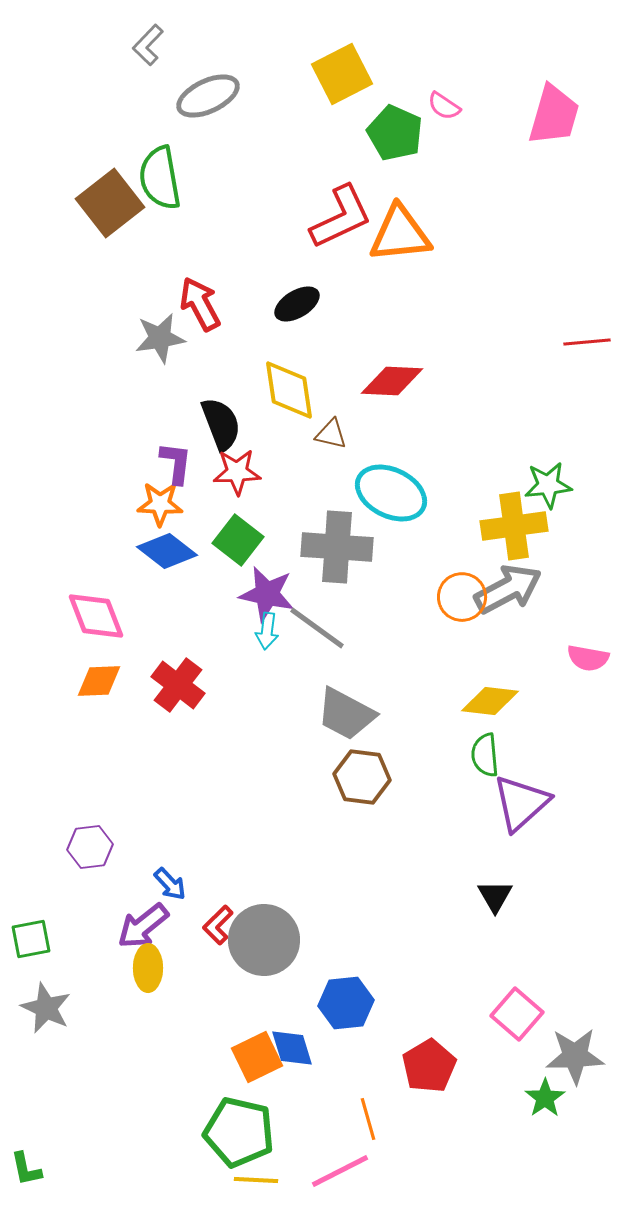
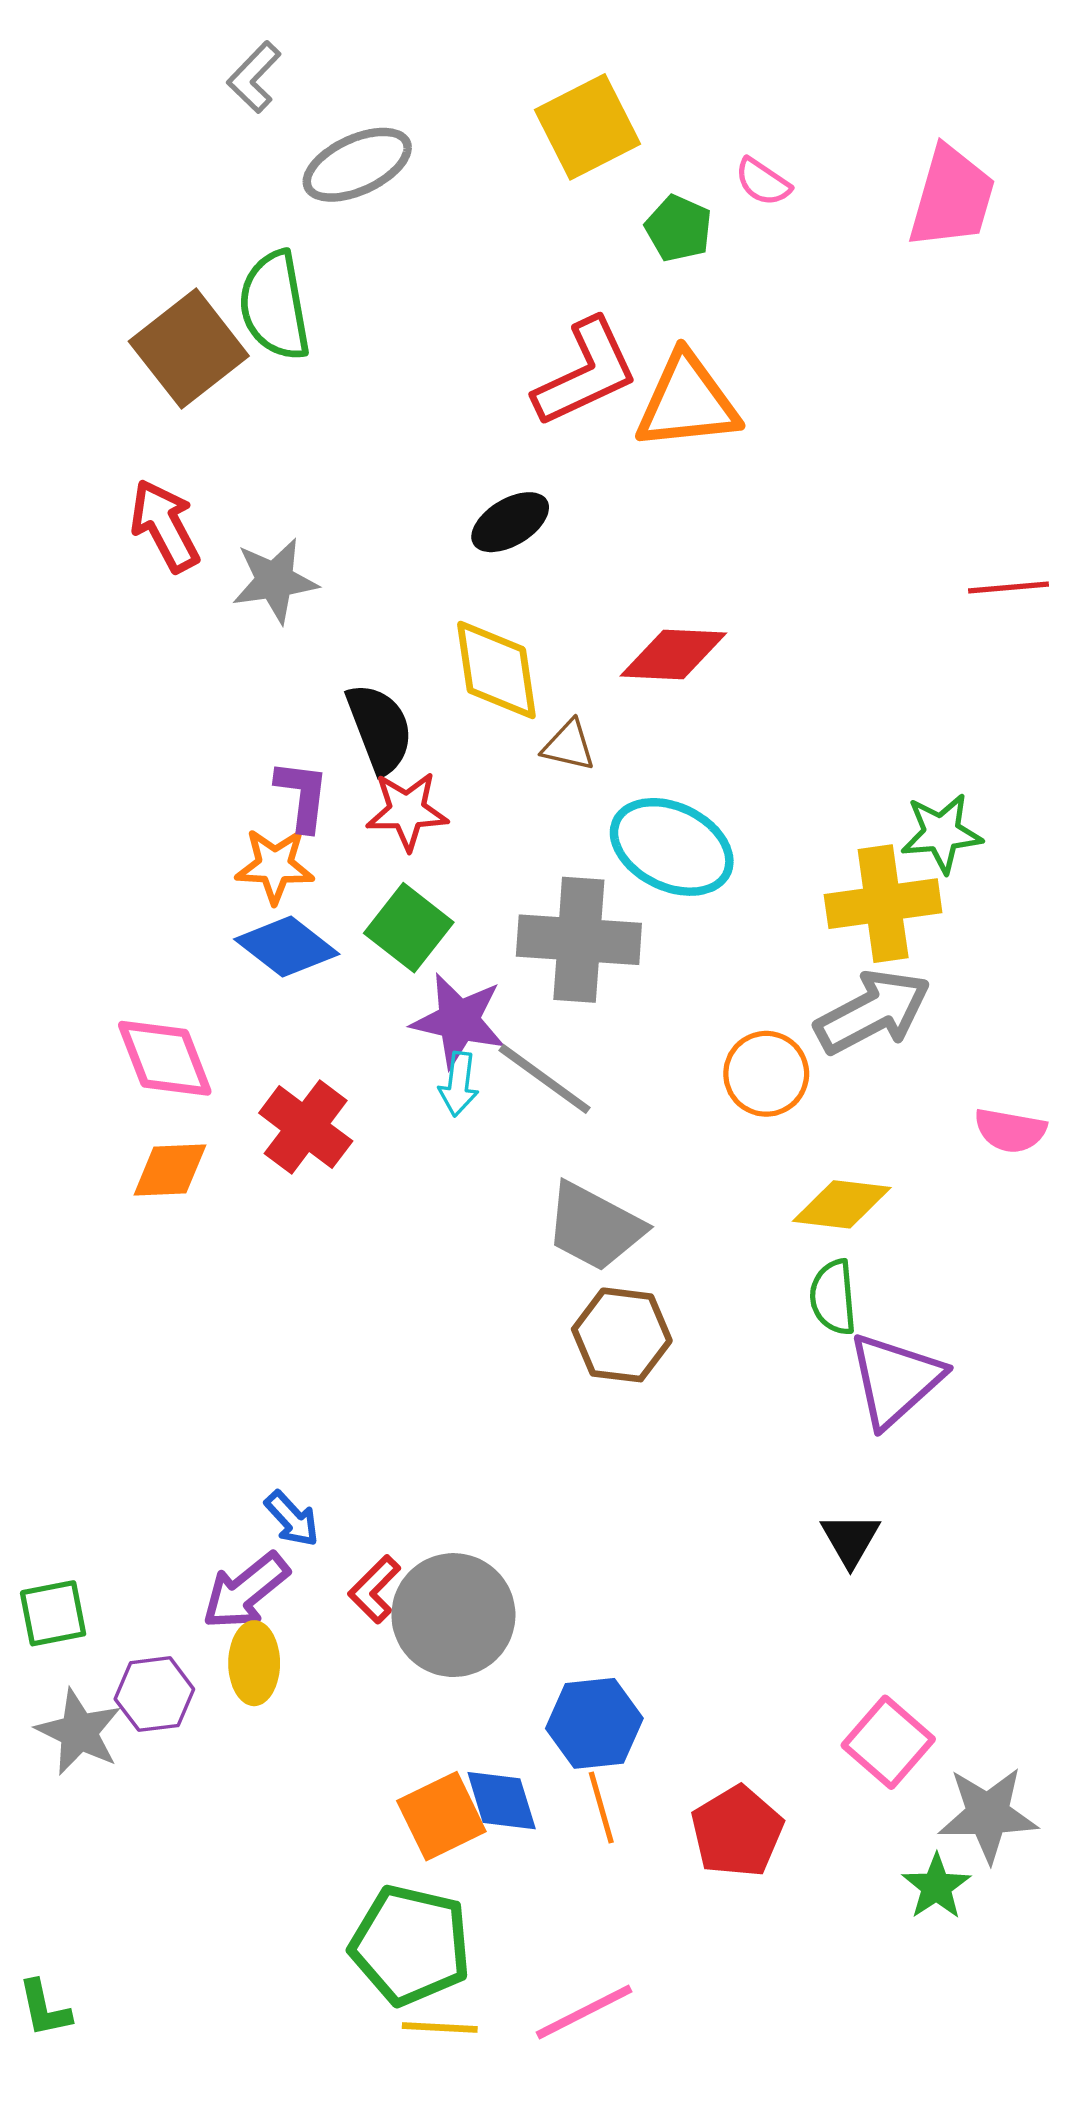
green pentagon: (395, 133) -> (679, 228), size x0.7
red arrow: (200, 304) -> (165, 526), moved
orange circle: (462, 597) -> (766, 1074), moved
red cross: (178, 685) -> (306, 1127), moved
purple hexagon: (90, 847) -> (154, 1694), moved
orange line: (368, 1119) -> (601, 1808), moved

